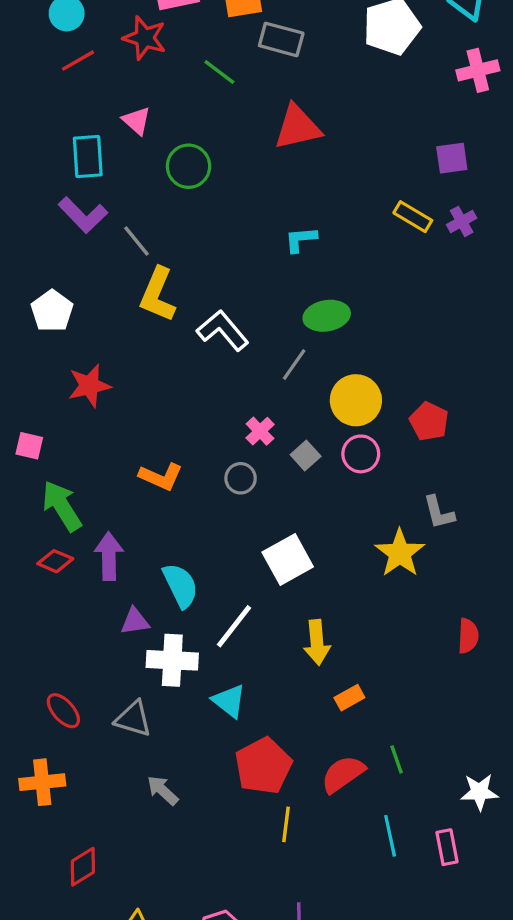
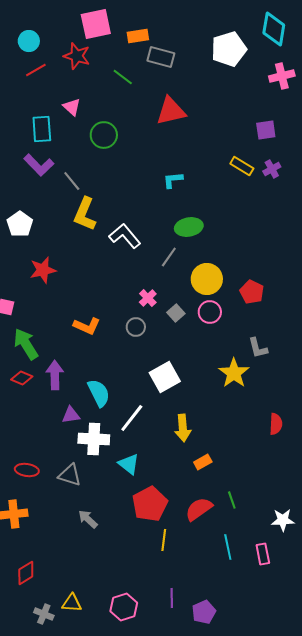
red ellipse: (63, 711) -> (27, 470), turned -40
red diamond: (83, 867) -> (26, 573), moved

